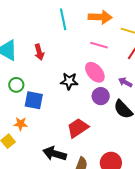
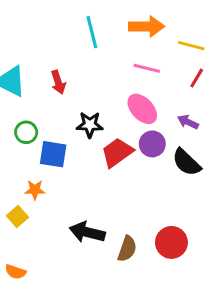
black star: (69, 81) -> (90, 125), moved
red trapezoid: (78, 128) -> (117, 152), moved

